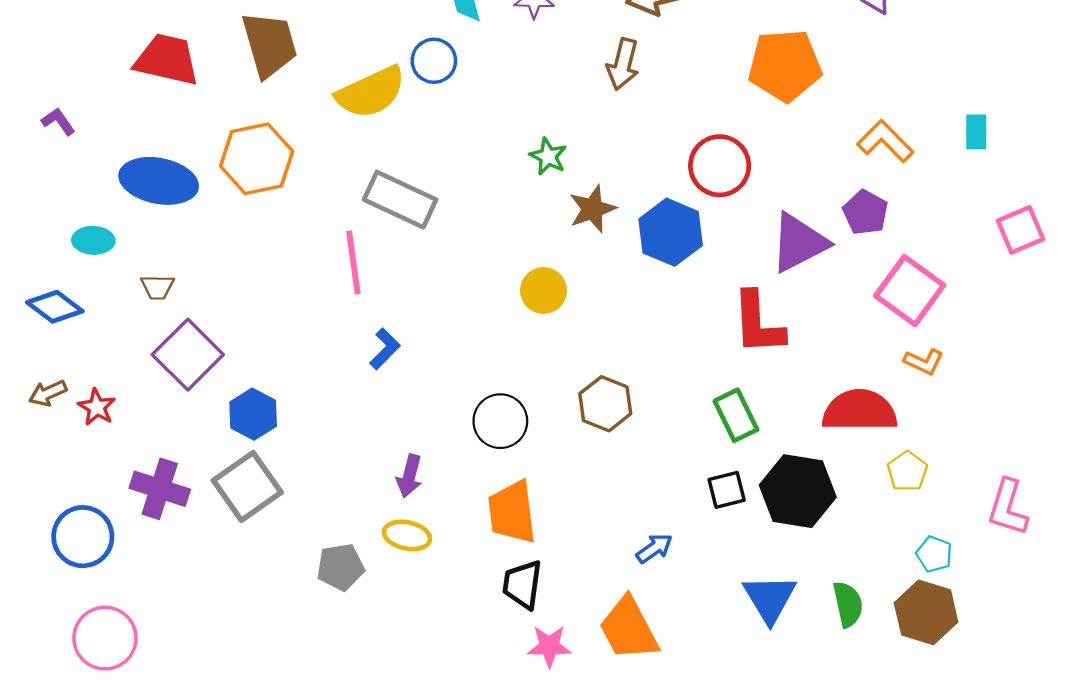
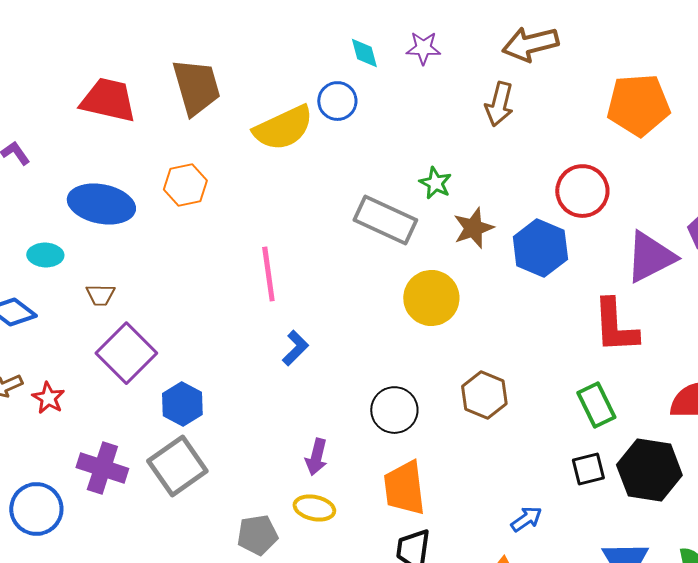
orange hexagon: (257, 159) -> (185, 185), size x0.7
gray rectangle: (400, 200) -> (385, 220), moved
yellow circle: (543, 291) -> (431, 298), size x1.4

